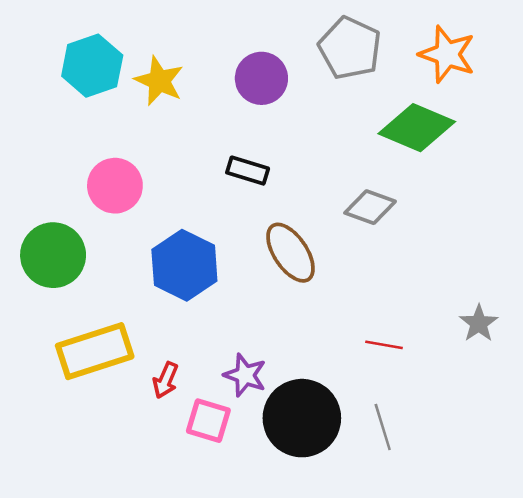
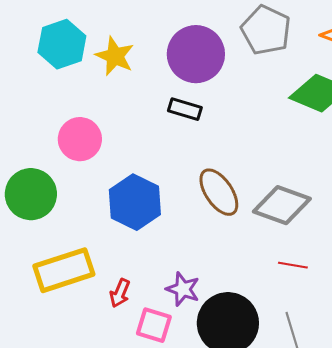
purple circle: (261, 78) -> (196, 54), size x1.4
black rectangle: (248, 171) -> (185, 109), moved
gray diamond: (370, 207) -> (282, 205), moved, size x1.4

